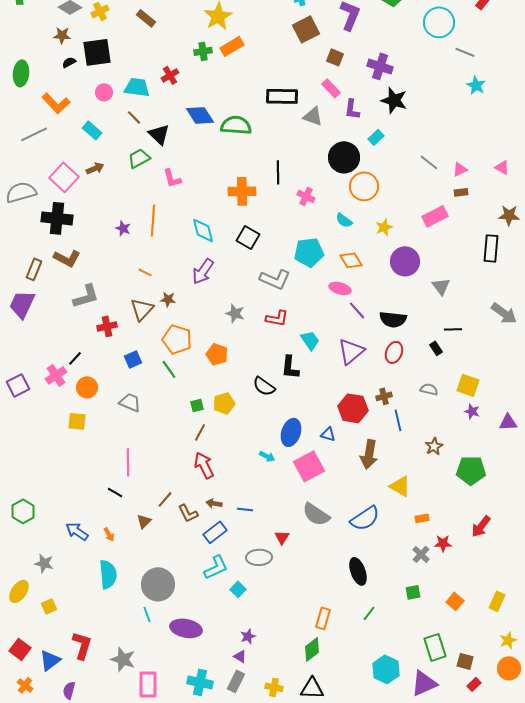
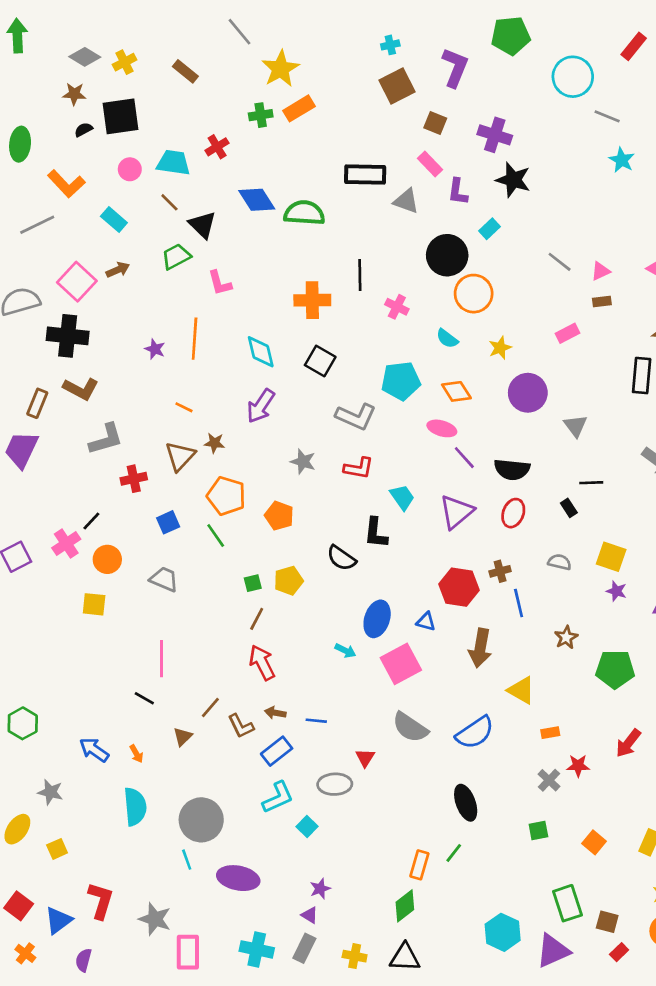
pink rectangle: (435, 216) -> (567, 333), size x0.7
green line: (369, 613) -> (454, 853), moved

